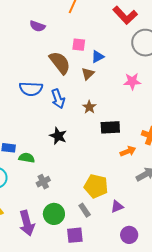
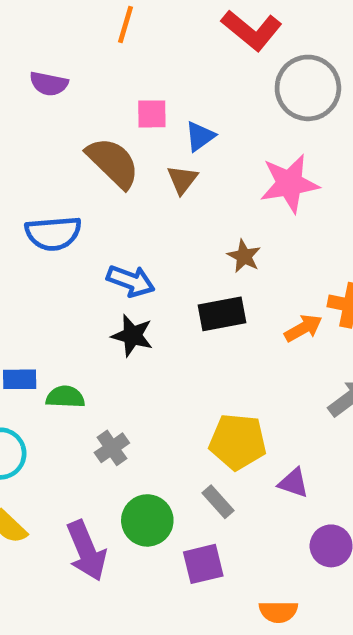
pink star: (132, 81) -> (289, 184), size x1.4
blue arrow: (58, 99) -> (131, 281), moved, turned -42
brown star: (89, 107) -> (244, 256), moved
black rectangle: (110, 127) -> (222, 314), moved
orange arrow: (128, 151) -> (303, 328), moved
purple triangle: (117, 206) -> (294, 483), turned 48

